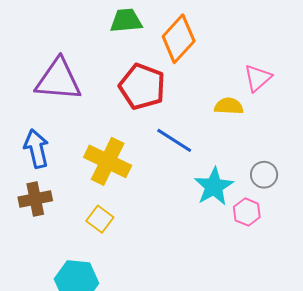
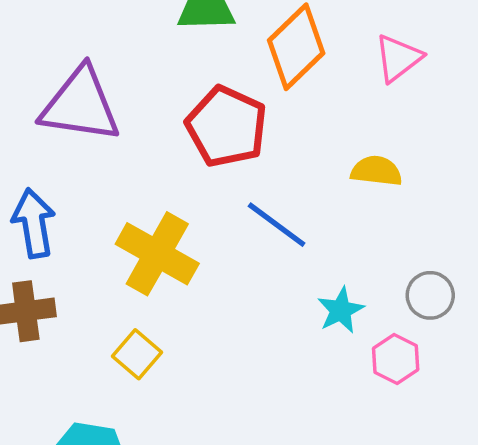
pink triangle: (258, 78) -> (398, 58), moved
cyan star: (214, 186) -> (341, 310), size x0.7

